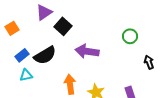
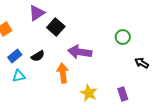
black semicircle: (45, 55) -> (38, 56), size x0.6
black arrow: (149, 62) -> (142, 63), turned -40
orange arrow: (70, 84) -> (63, 73), moved

